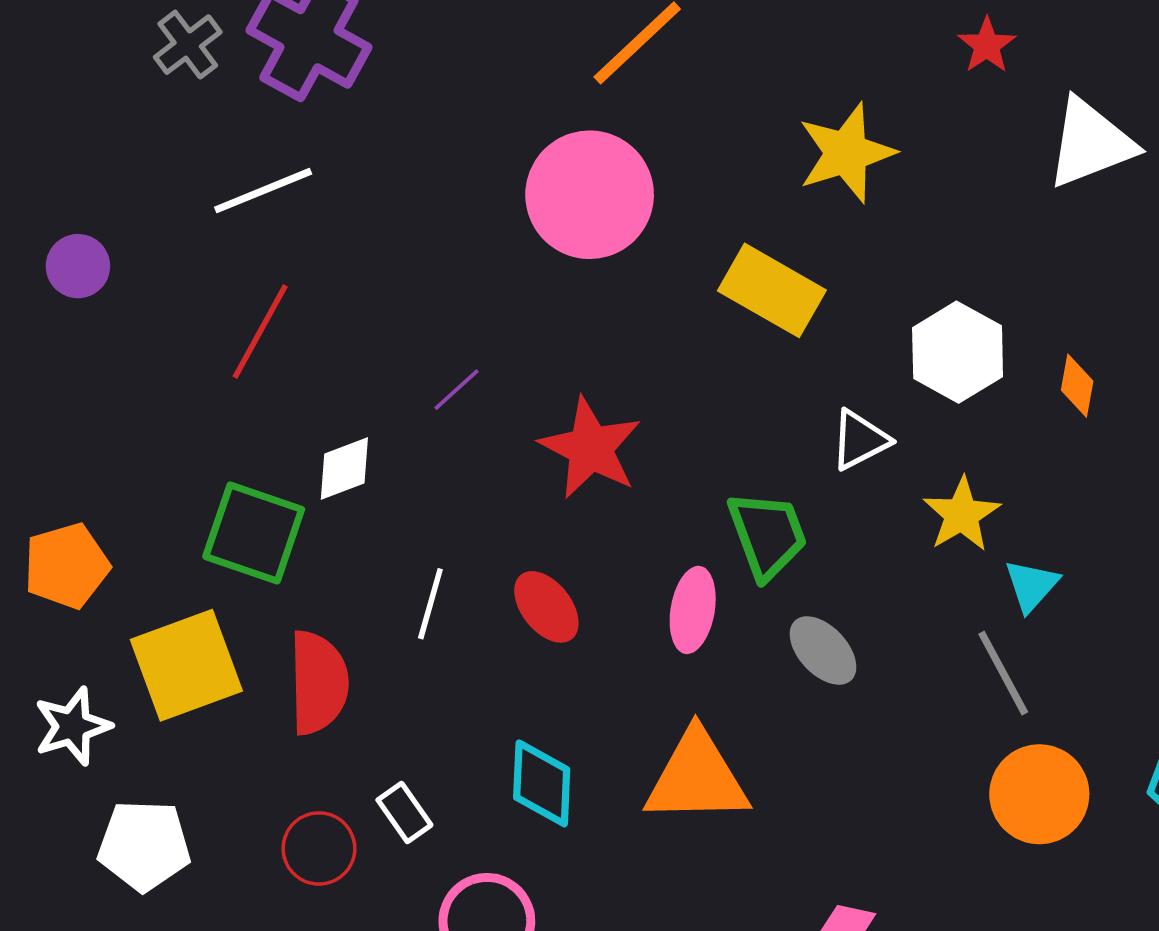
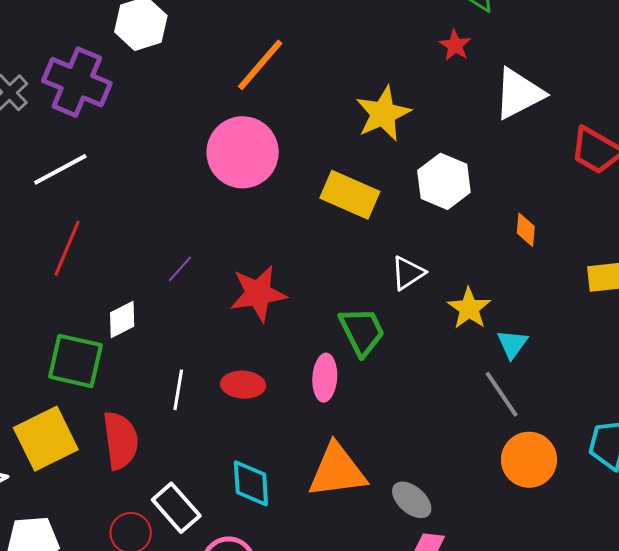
white hexagon: (958, 352) -> (444, 181), moved
red star: (590, 448) -> (258, 293), turned -30
red ellipse: (546, 607) -> (243, 385), turned -42
gray ellipse: (823, 651) -> (412, 500), moved
white rectangle: (404, 812) -> (176, 508), size x1.5

